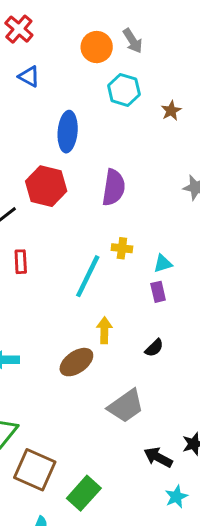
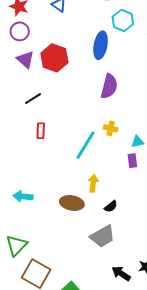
blue ellipse: (68, 132) -> (101, 45), moved
red hexagon: (46, 186) -> (54, 58), moved
black semicircle: (154, 348) -> (111, 206), moved
brown ellipse: (76, 362) -> (72, 203), turned 40

